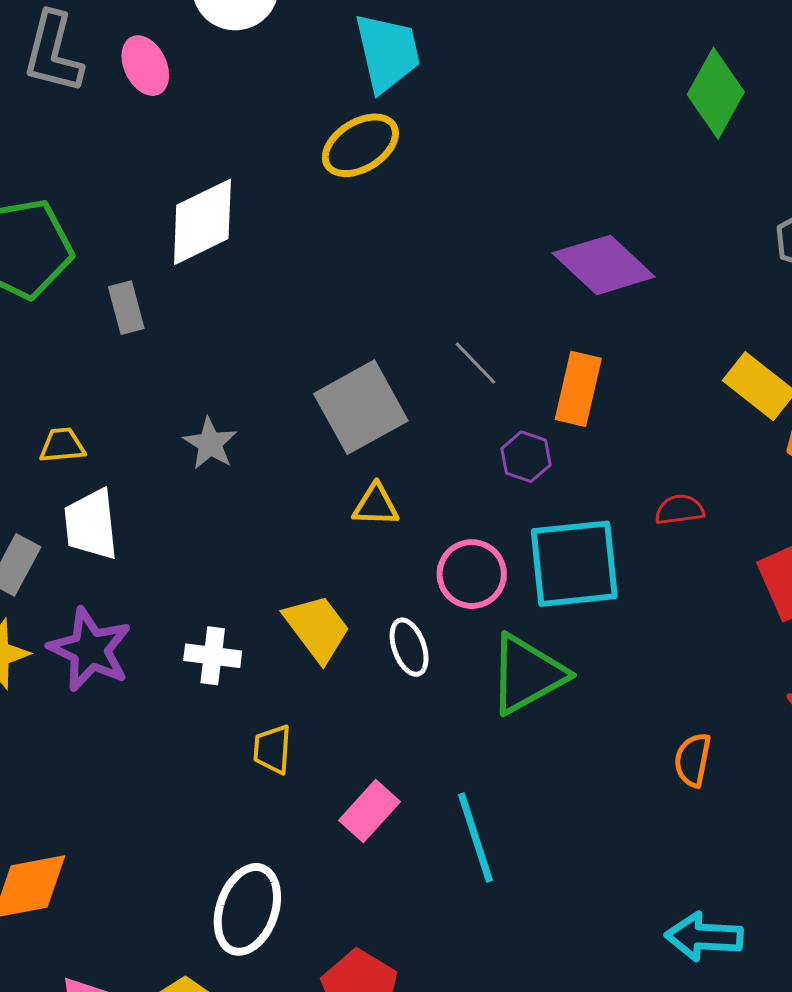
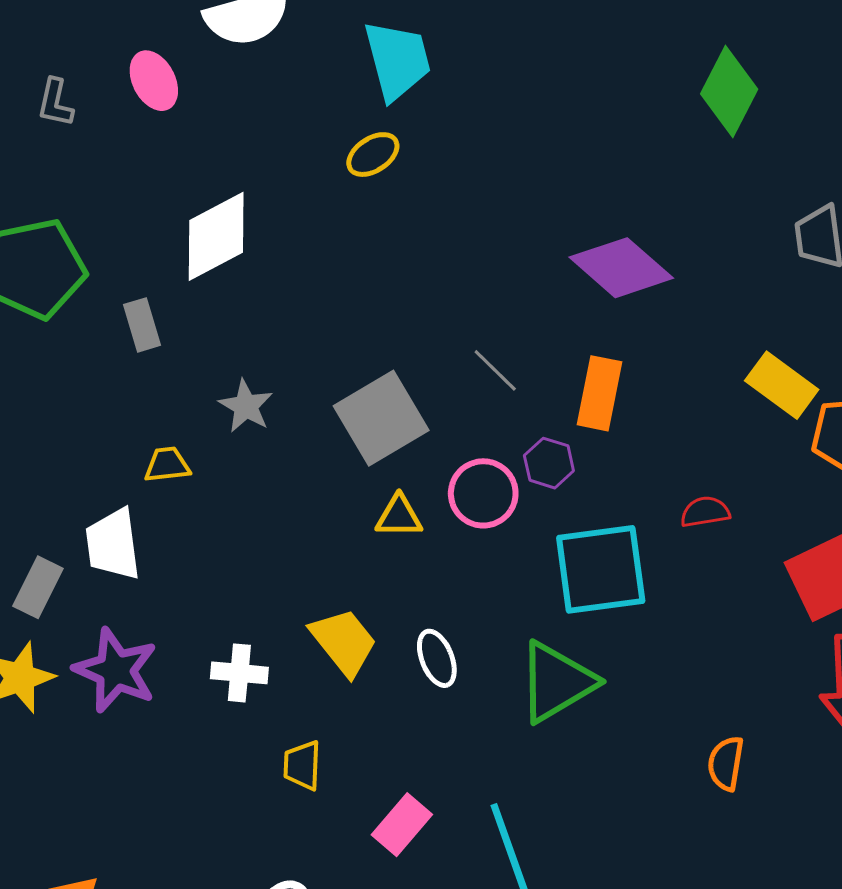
gray L-shape: (53, 53) -> (55, 103), moved, size x0.6
yellow ellipse: (360, 145) -> (373, 155), size x0.7
gray star: (210, 444) -> (246, 406), moved
yellow trapezoid: (62, 445) -> (167, 465), moved
pink circle: (472, 574) -> (483, 493), moved

